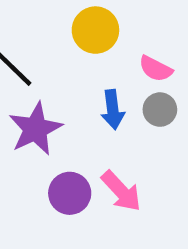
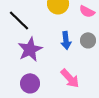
pink semicircle: (156, 69) -> (87, 11), moved
purple circle: (70, 193) -> (30, 83), moved

